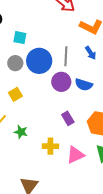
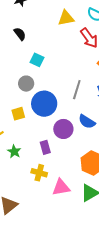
blue circle: (39, 61) -> (44, 104), moved
purple circle: (61, 82) -> (63, 129), moved
purple rectangle: (68, 118) -> (45, 147), moved

